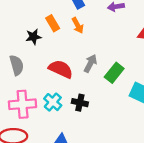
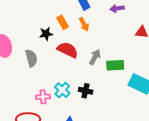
red semicircle: (61, 69) -> (68, 50), moved
green rectangle: (114, 73) -> (115, 65), turned 48
pink cross: (23, 104) -> (43, 97), moved, size x0.6

